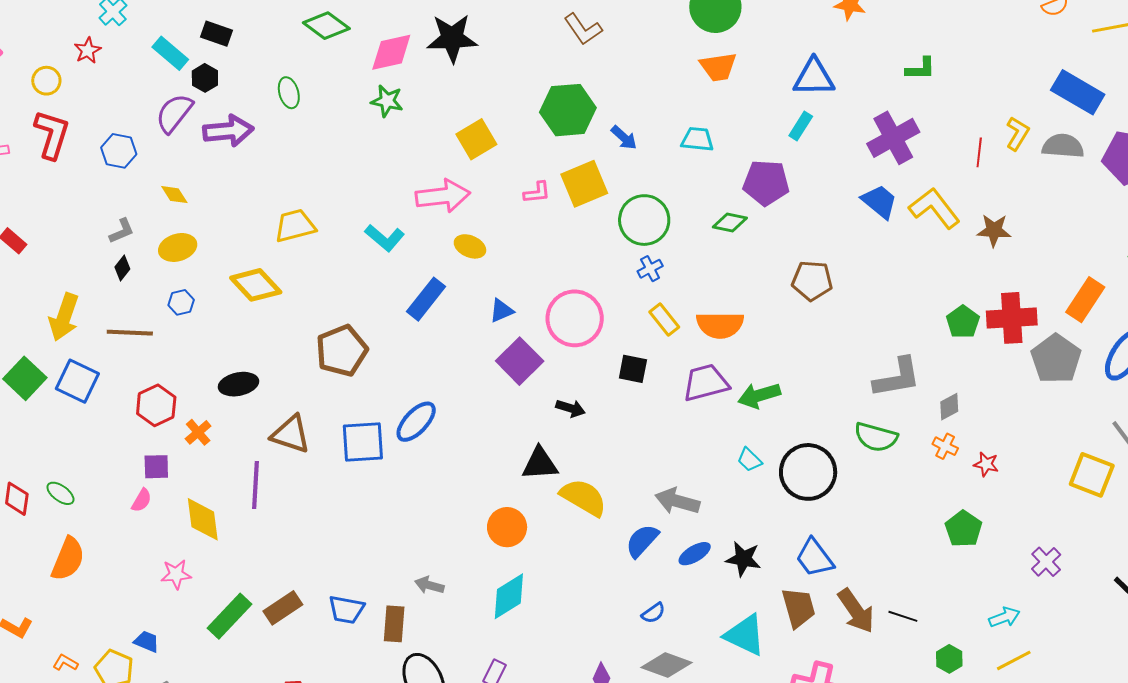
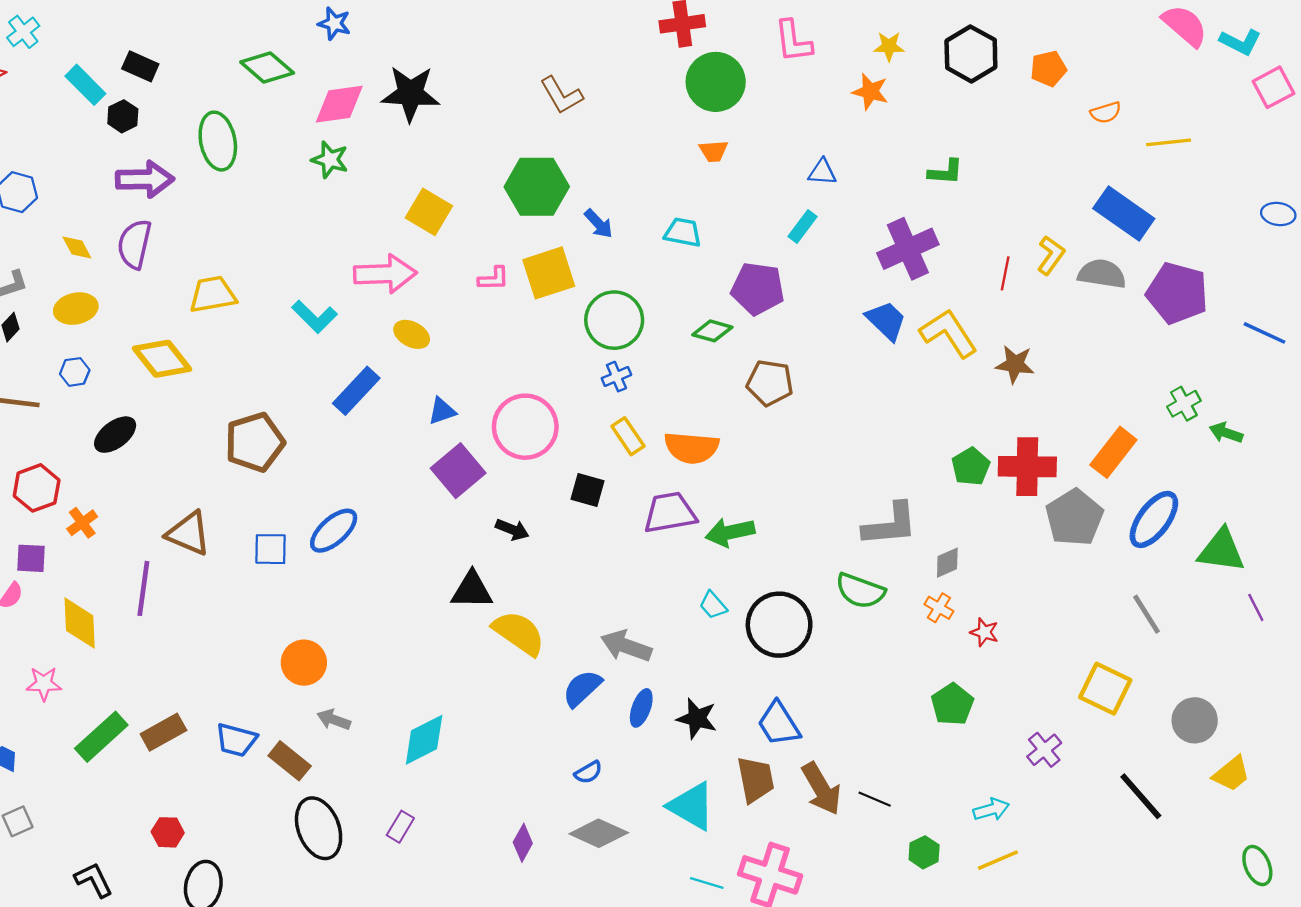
orange trapezoid: (718, 67) -> (714, 151), size x0.7
blue triangle: (814, 77) -> (822, 172), size x0.6
green ellipse: (289, 93) -> (218, 141), size x1.6
purple semicircle: (174, 113) -> (134, 244), moved, turned -30
yellow square: (476, 139) -> (429, 212), turned -33
brown pentagon: (812, 281) -> (770, 383), moved
black ellipse: (238, 384) -> (115, 435), moved, turned -30
blue square: (363, 442) -> (271, 549), size x0.7
yellow square: (1092, 475) -> (1105, 689), moved
orange circle: (507, 527) -> (304, 663), moved
blue ellipse: (695, 554) -> (641, 708), turned -44
brown rectangle: (394, 624) -> (290, 761), turned -60

